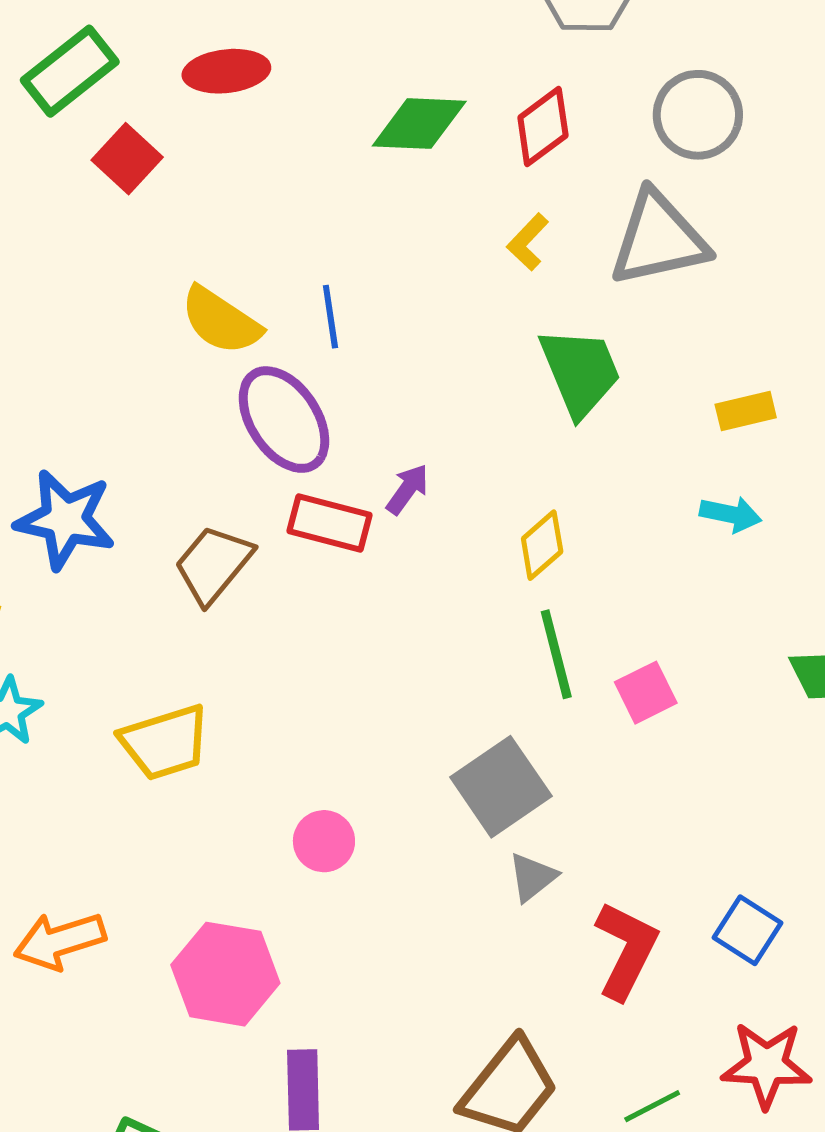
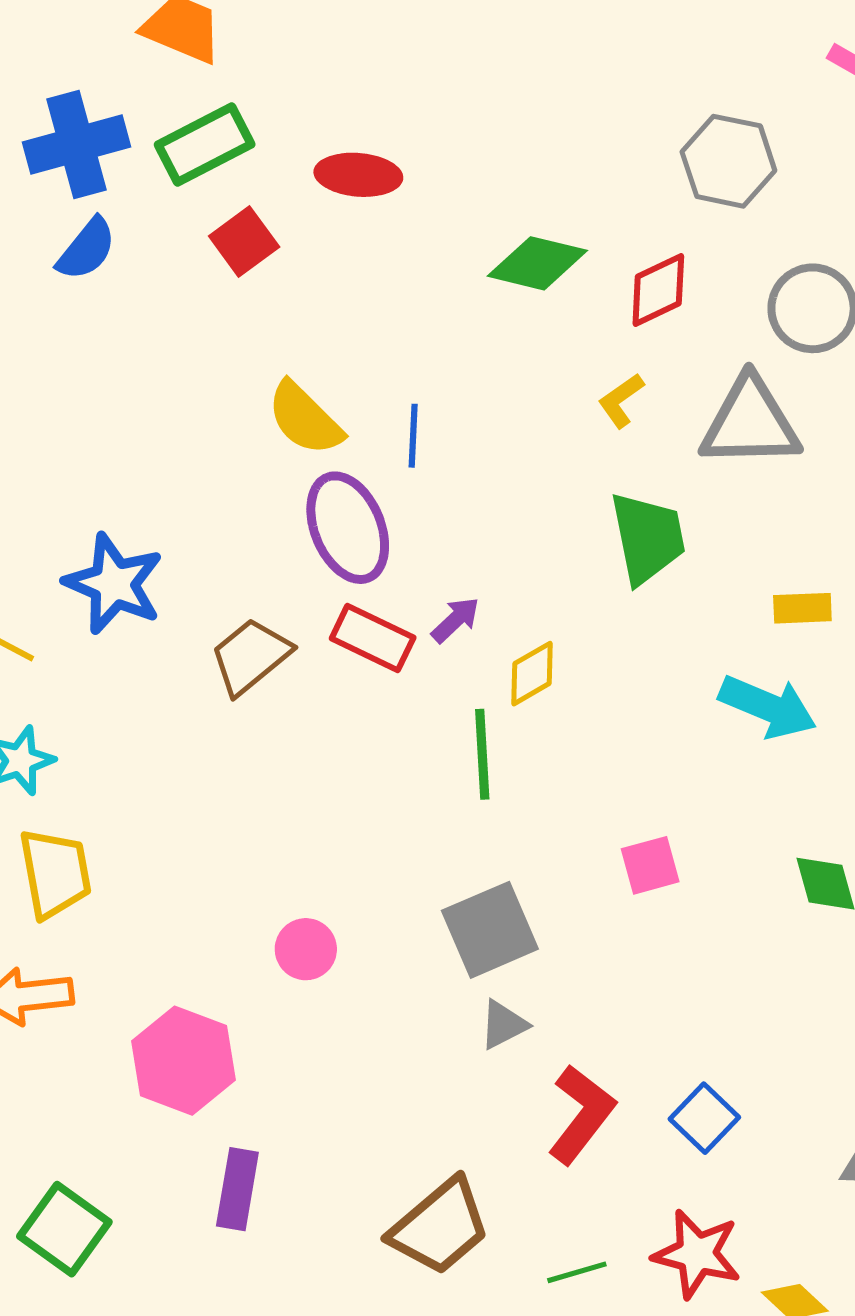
cyan arrow: (731, 514) -> (768, 707), size x1.6
yellow diamond: (542, 545) -> (532, 674), moved
green line: (556, 654) -> (482, 754), moved
yellow trapezoid: (165, 742) -> (55, 873), moved, turned -94

